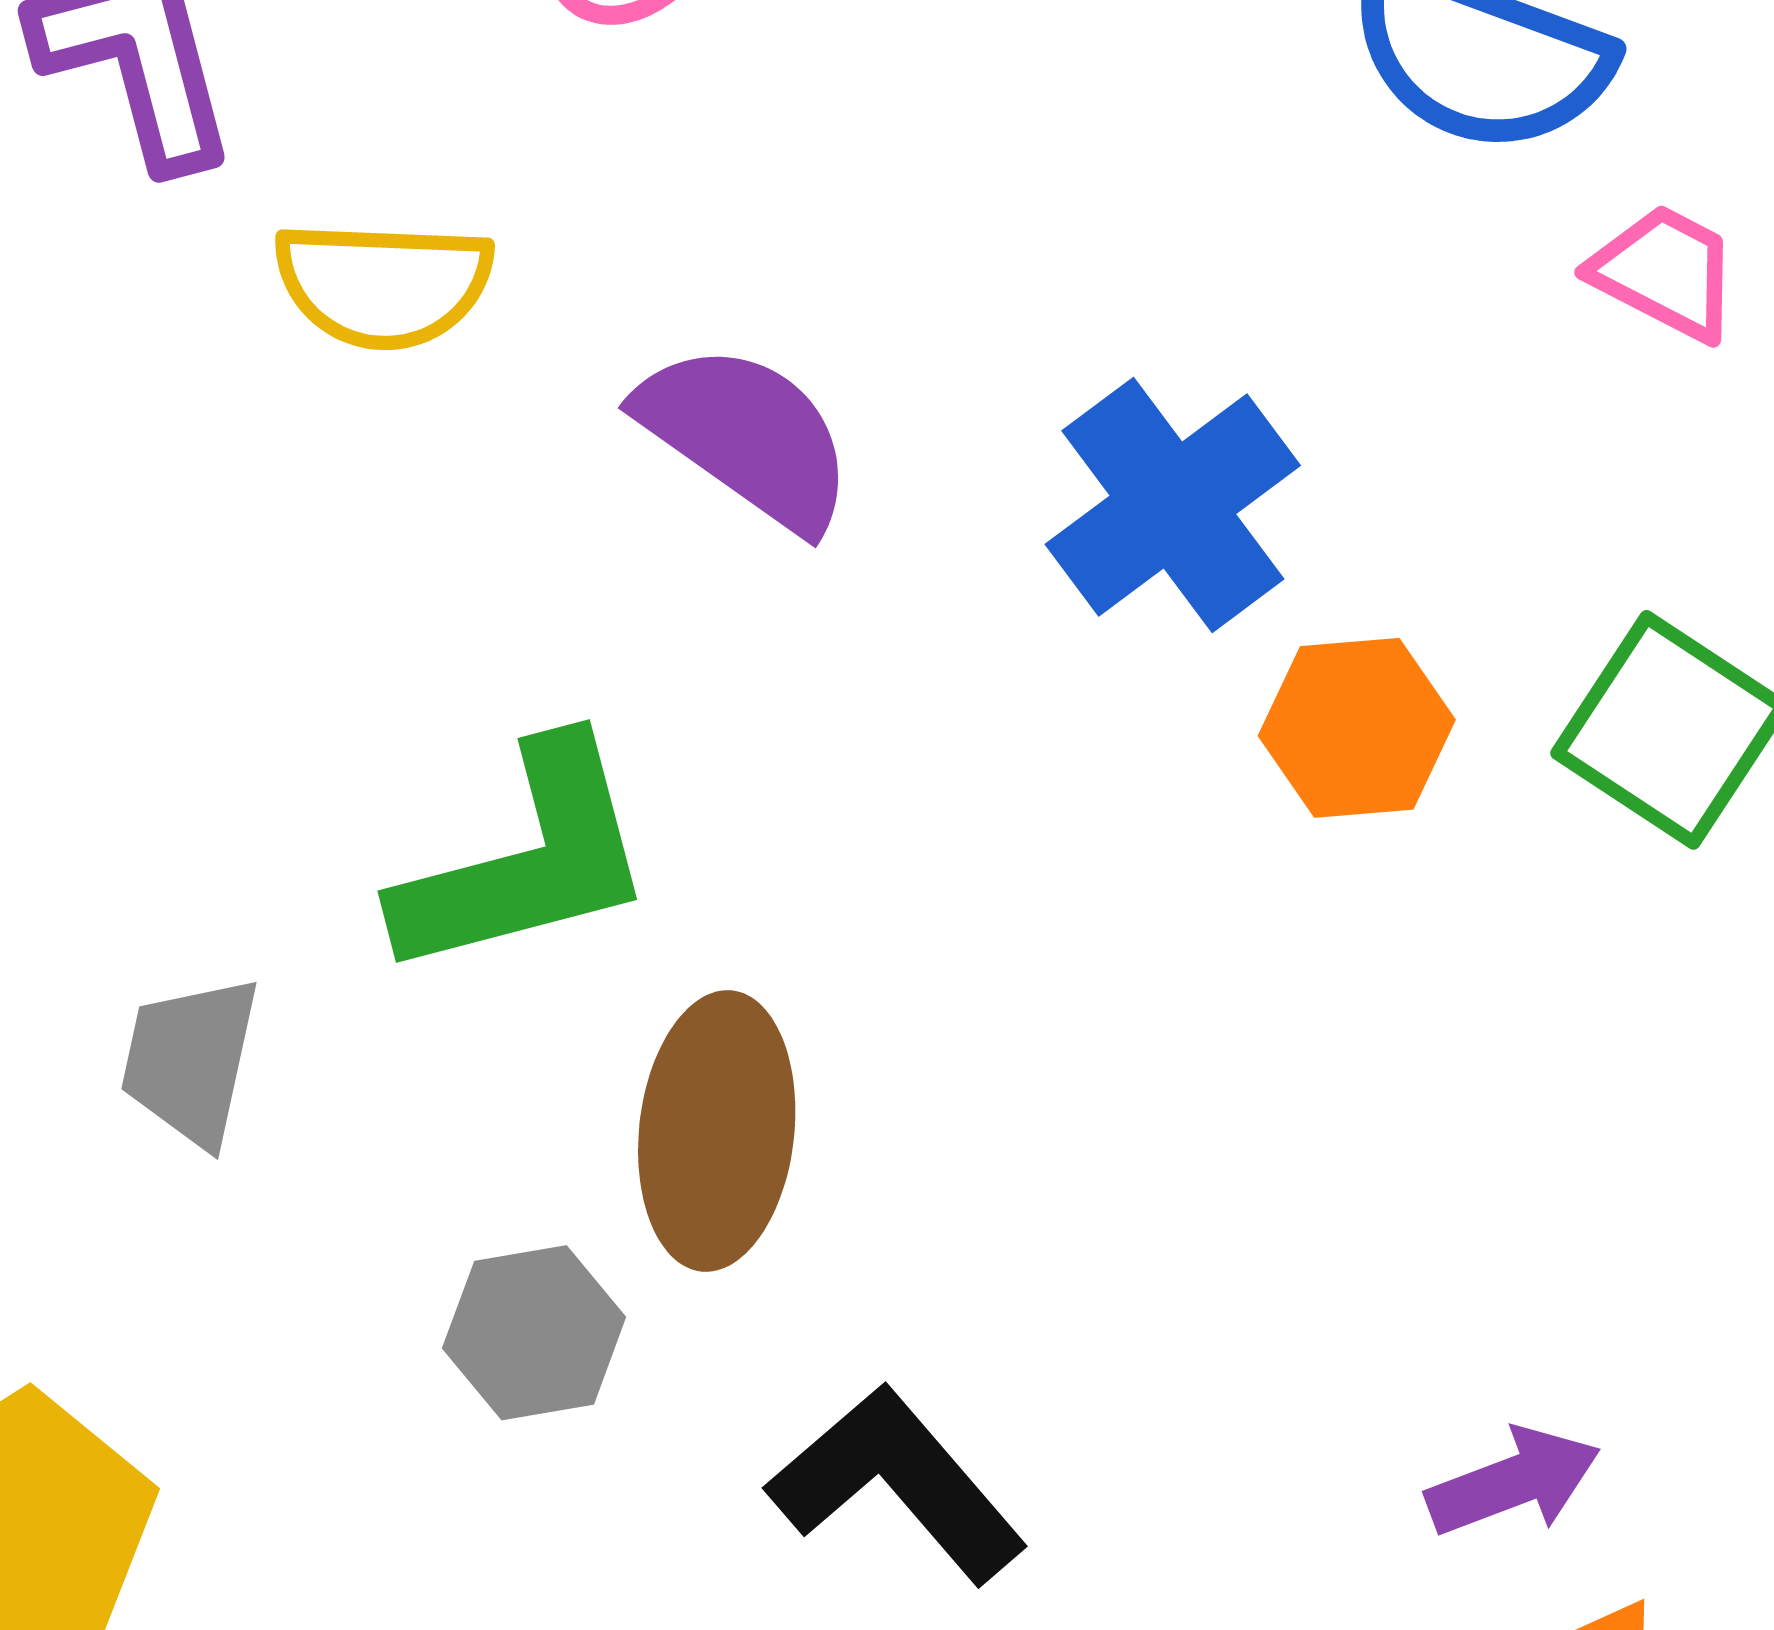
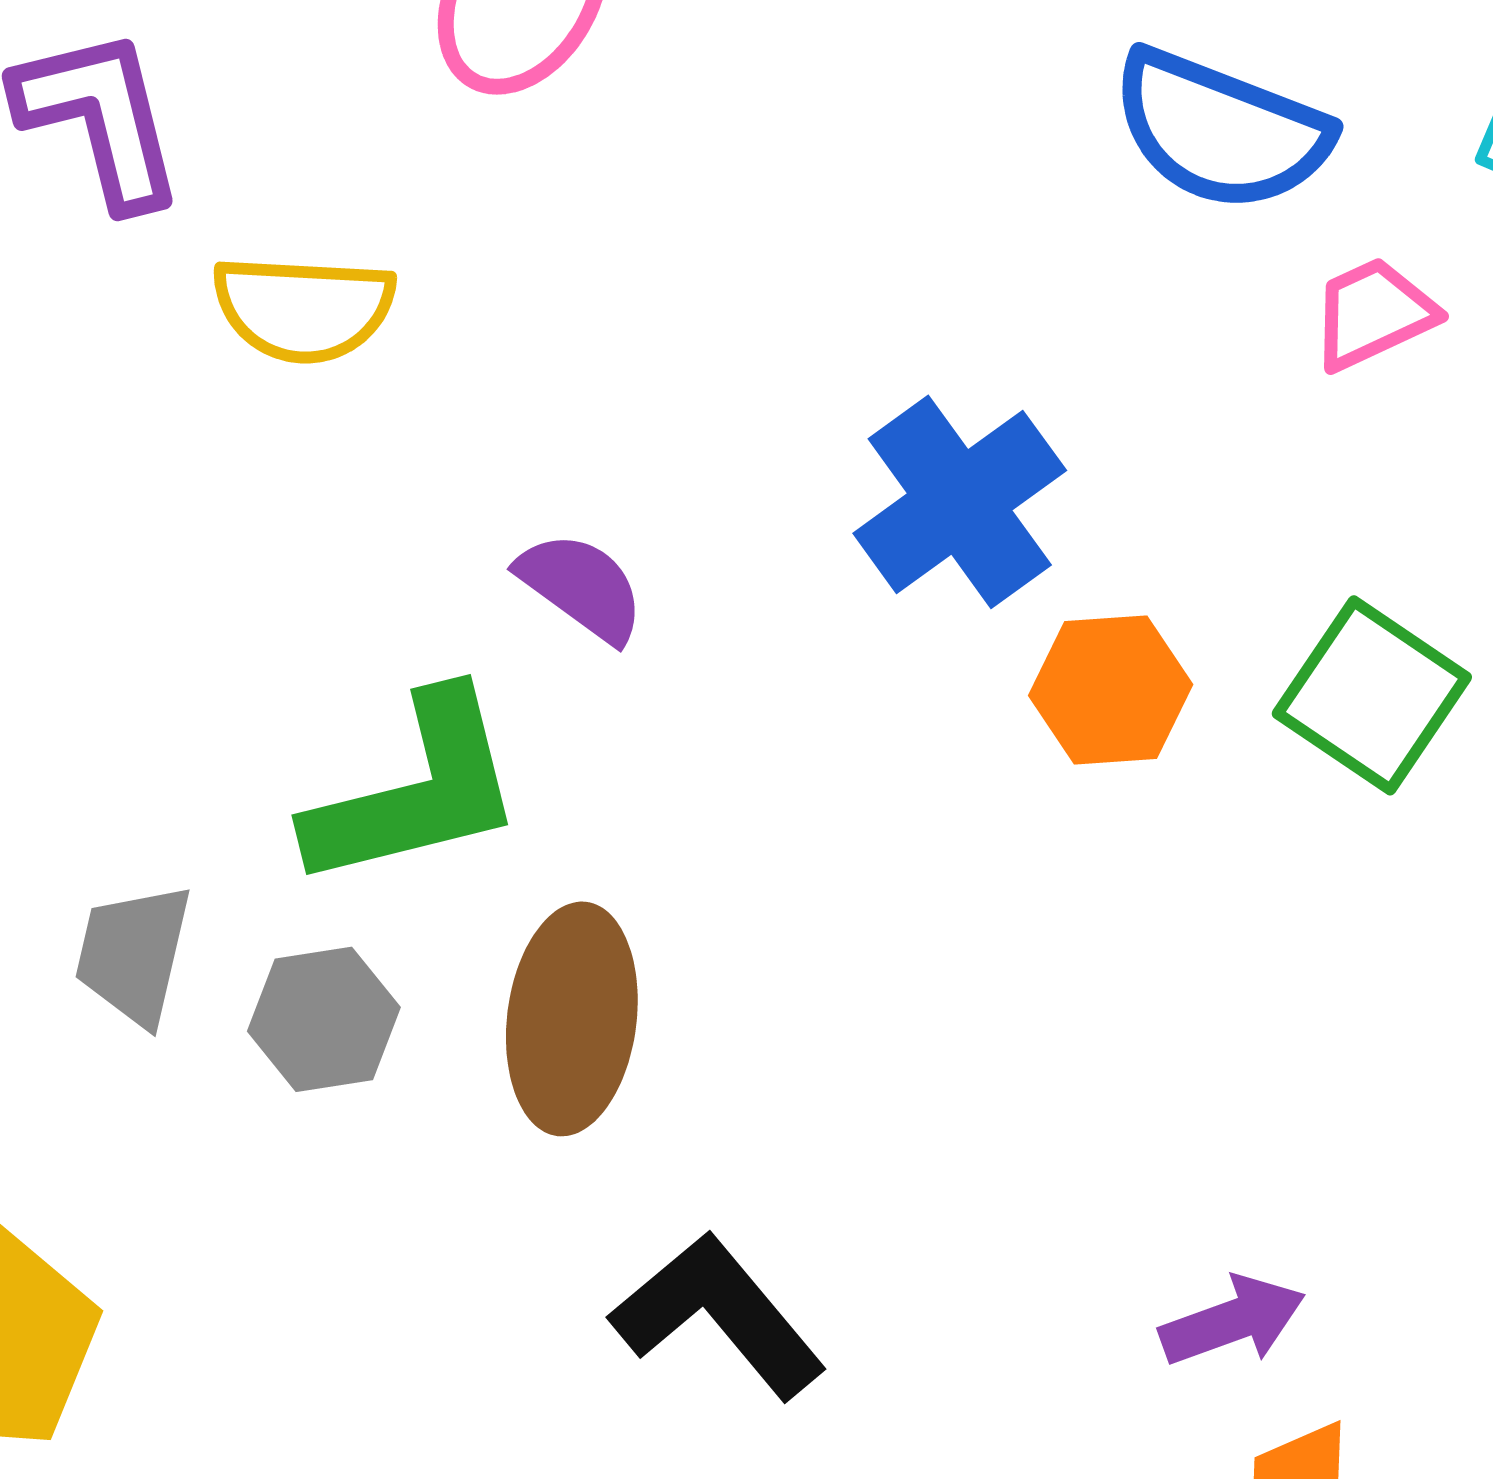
pink trapezoid: (1665, 272) -> (1373, 314), turned -53
purple semicircle: (746, 436) -> (581, 587), moved, size x0.7
gray hexagon: (534, 1333) -> (324, 1019), moved

